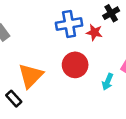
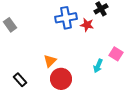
red circle: (75, 65) -> (61, 79), moved
orange triangle: (31, 76) -> (50, 61), moved, size x0.6

